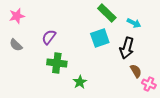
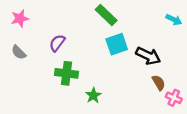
green rectangle: (107, 13) -> (106, 15), moved
cyan arrow: (134, 23) -> (174, 20), moved
black arrow: (127, 48) -> (148, 56), turned -80

